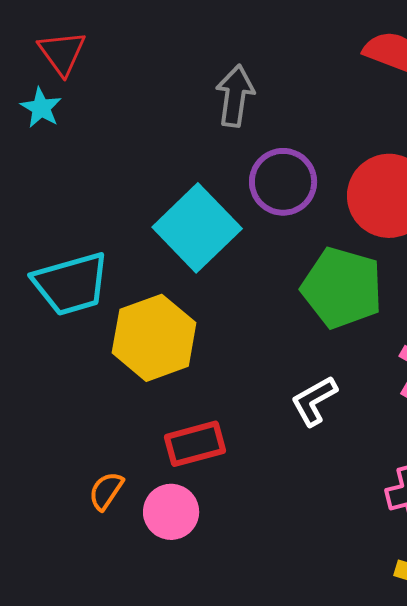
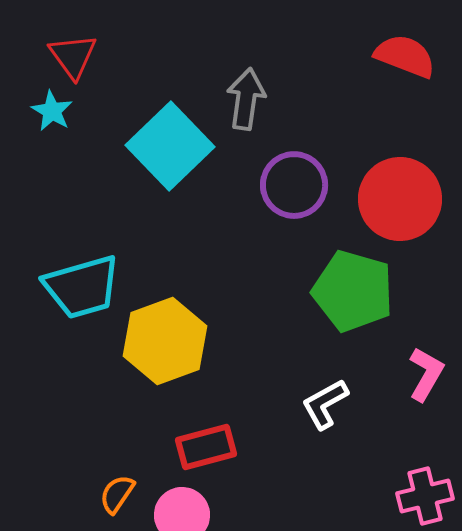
cyan square: (197, 228) -> (170, 146), moved

